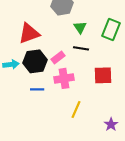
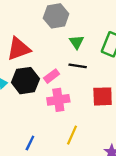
blue line: (37, 89) -> (30, 143), moved, turned -64

